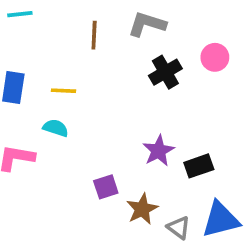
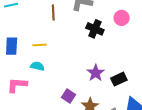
black cross: (165, 72) -> (95, 29), turned -30
purple square: (106, 187) -> (69, 96), turned -32

